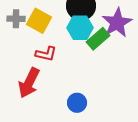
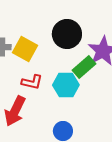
cyan hexagon: (80, 28) -> (66, 85), moved

